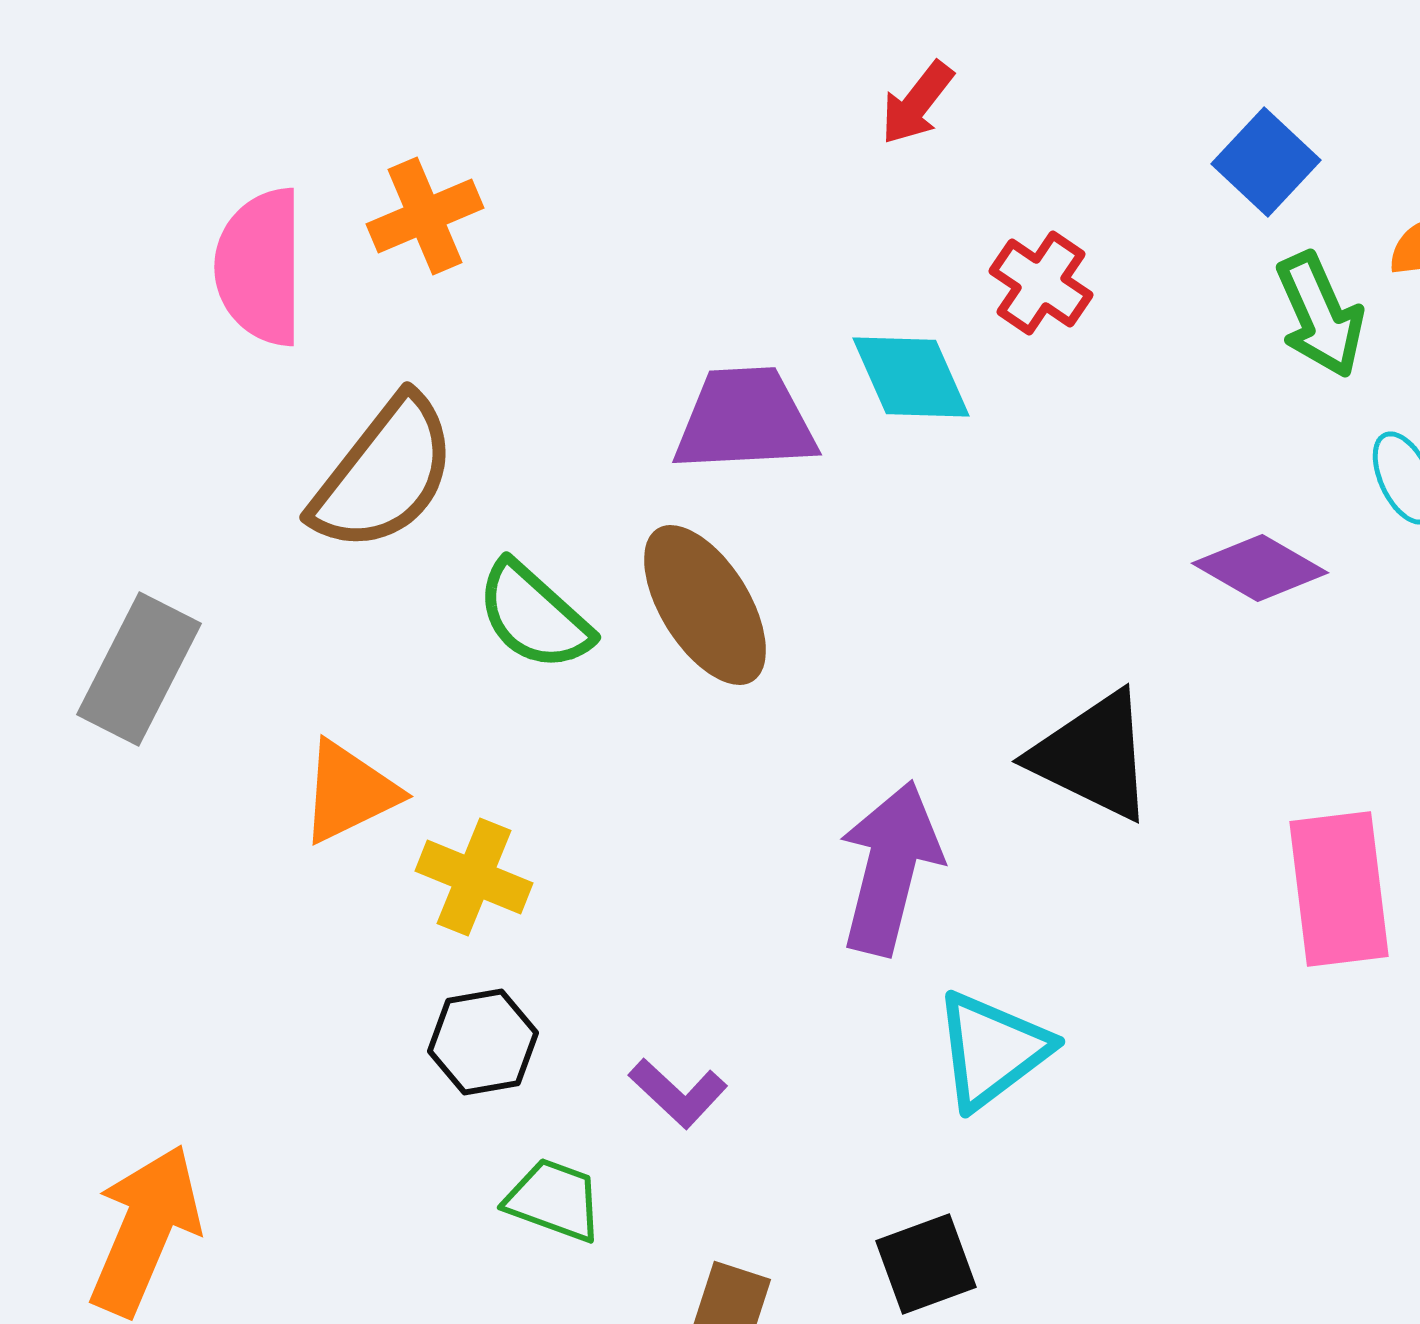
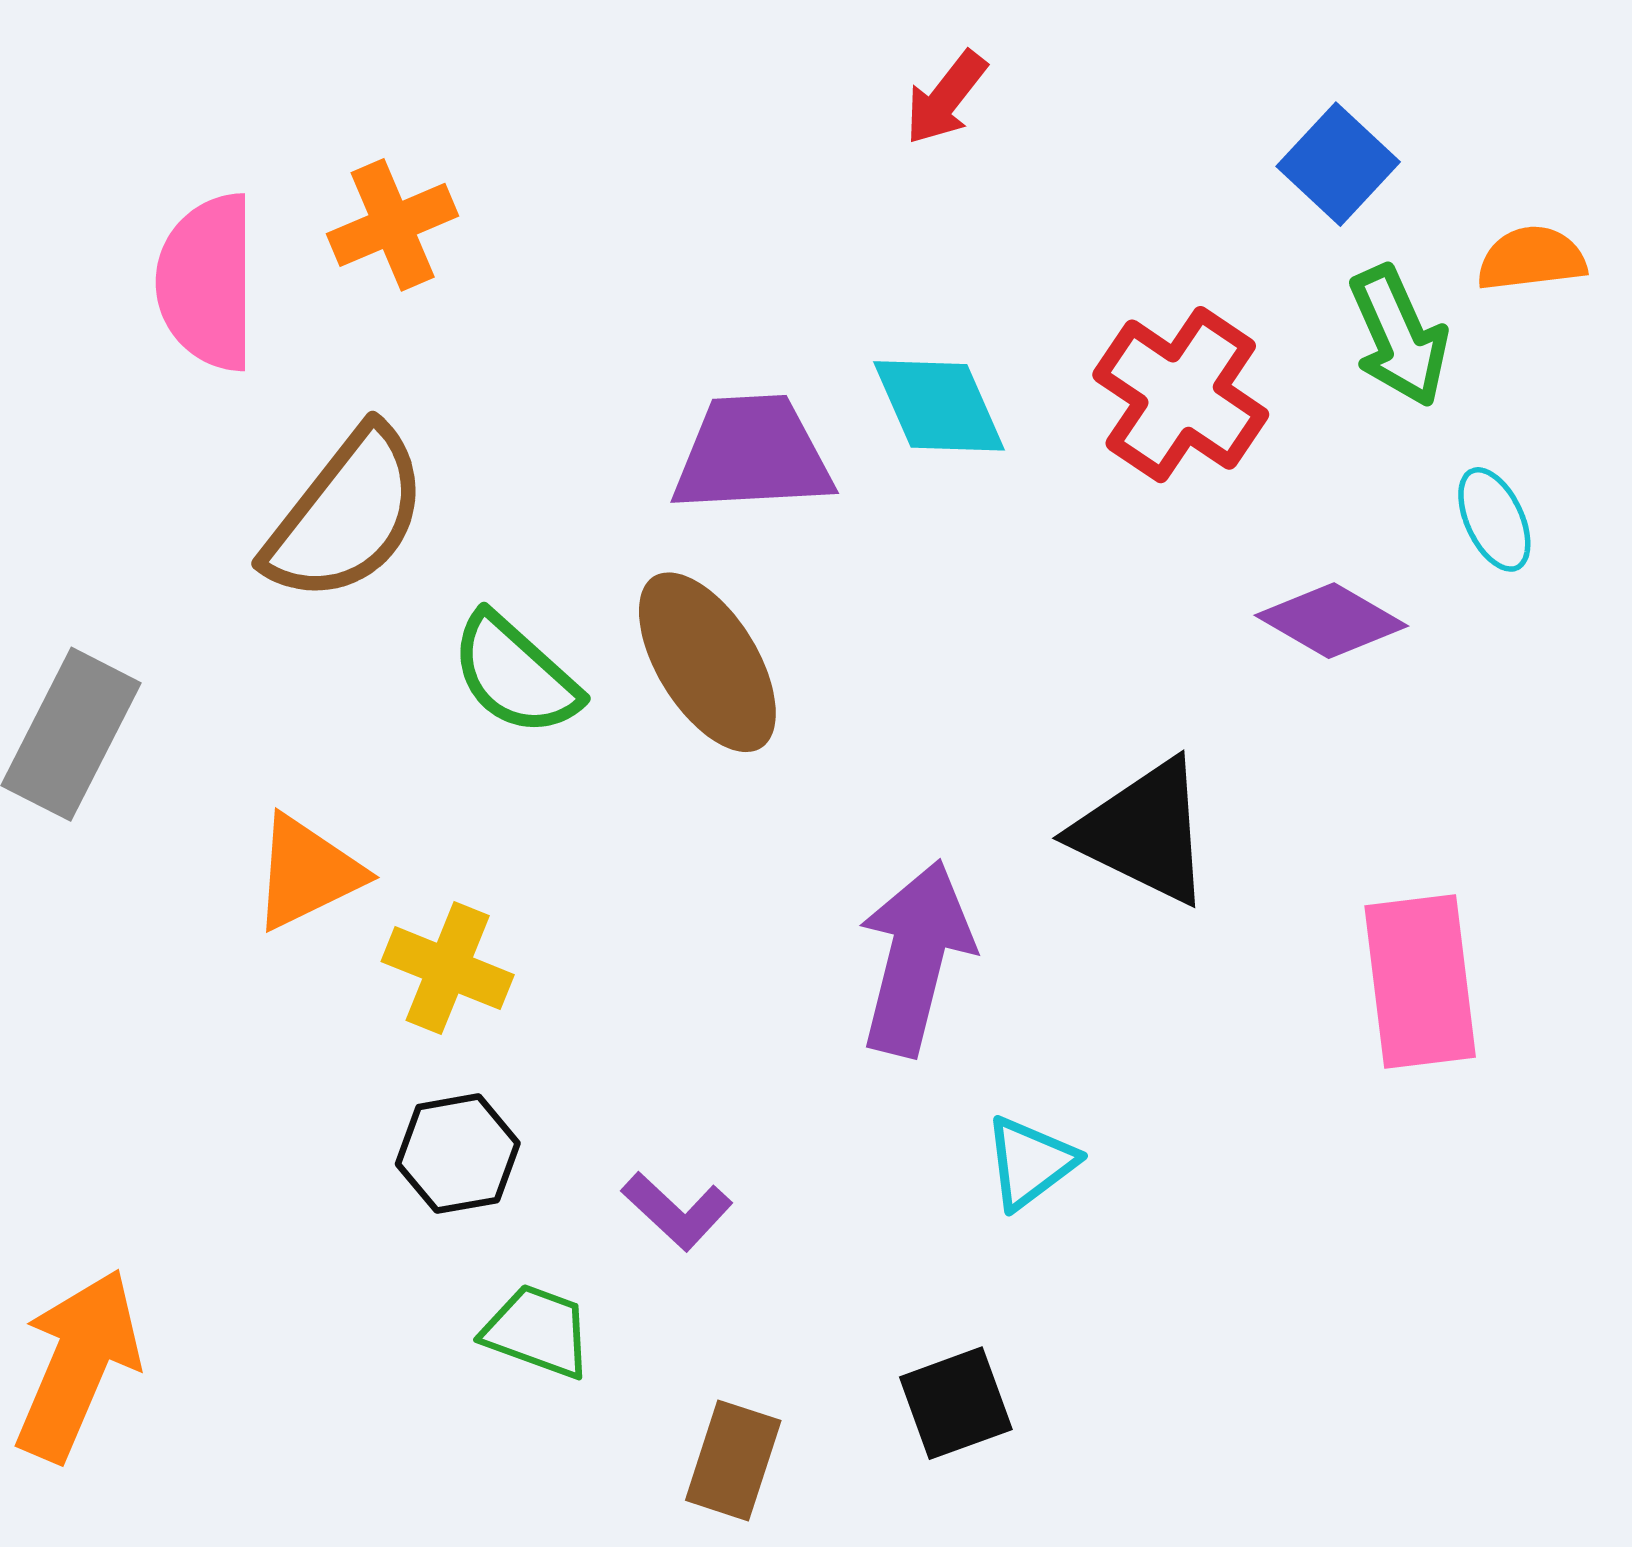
red cross: (1041, 283) -> (1181, 395), moved, size x1.5
cyan triangle: (992, 1050) -> (1030, 1163), size x0.7

